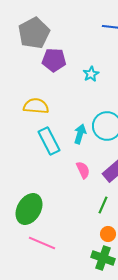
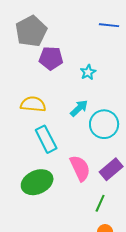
cyan arrow: (80, 134) -> (79, 108), moved, turned 30
pink semicircle: (83, 170) -> (80, 168), size x1.5
green ellipse: (29, 209) -> (37, 182), moved, turned 36

